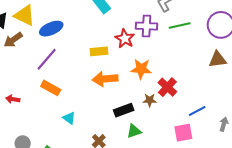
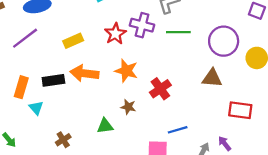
yellow rectangle: (99, 51) -> (73, 41), moved, turned -30
red cross: (167, 87) -> (160, 89), moved
orange rectangle: (51, 88) -> (21, 87), moved, turned 66
black rectangle: (124, 110) -> (53, 80), moved
green triangle: (134, 131) -> (105, 126), moved

